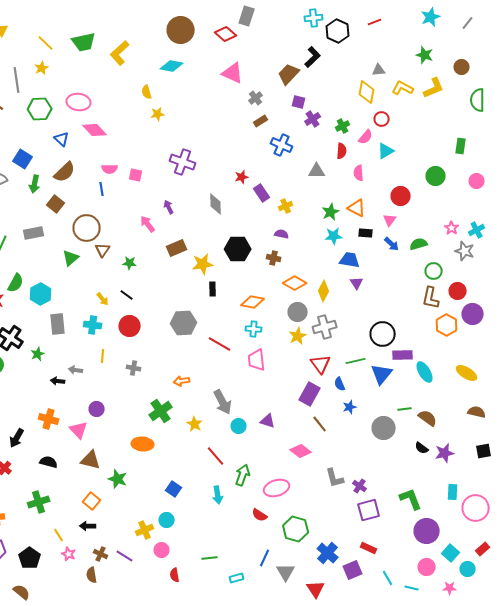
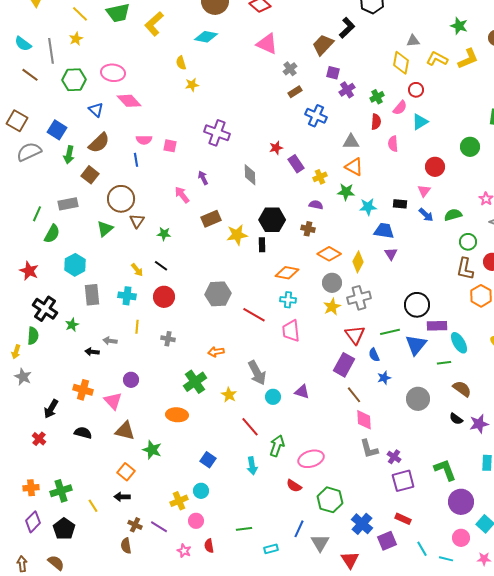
orange triangle: (357, 208) -> (354, 167), moved
green star: (331, 212) -> (346, 192), moved, turned 30
green semicircle: (16, 283) -> (52, 234), moved
black rectangle: (213, 289) -> (262, 245), moved
green line: (405, 409) -> (444, 363), moved
pink diamond: (301, 451) -> (364, 420), moved, turned 50
green cross: (39, 502) -> (61, 491), moved
pink star: (69, 554) -> (184, 551), moved

